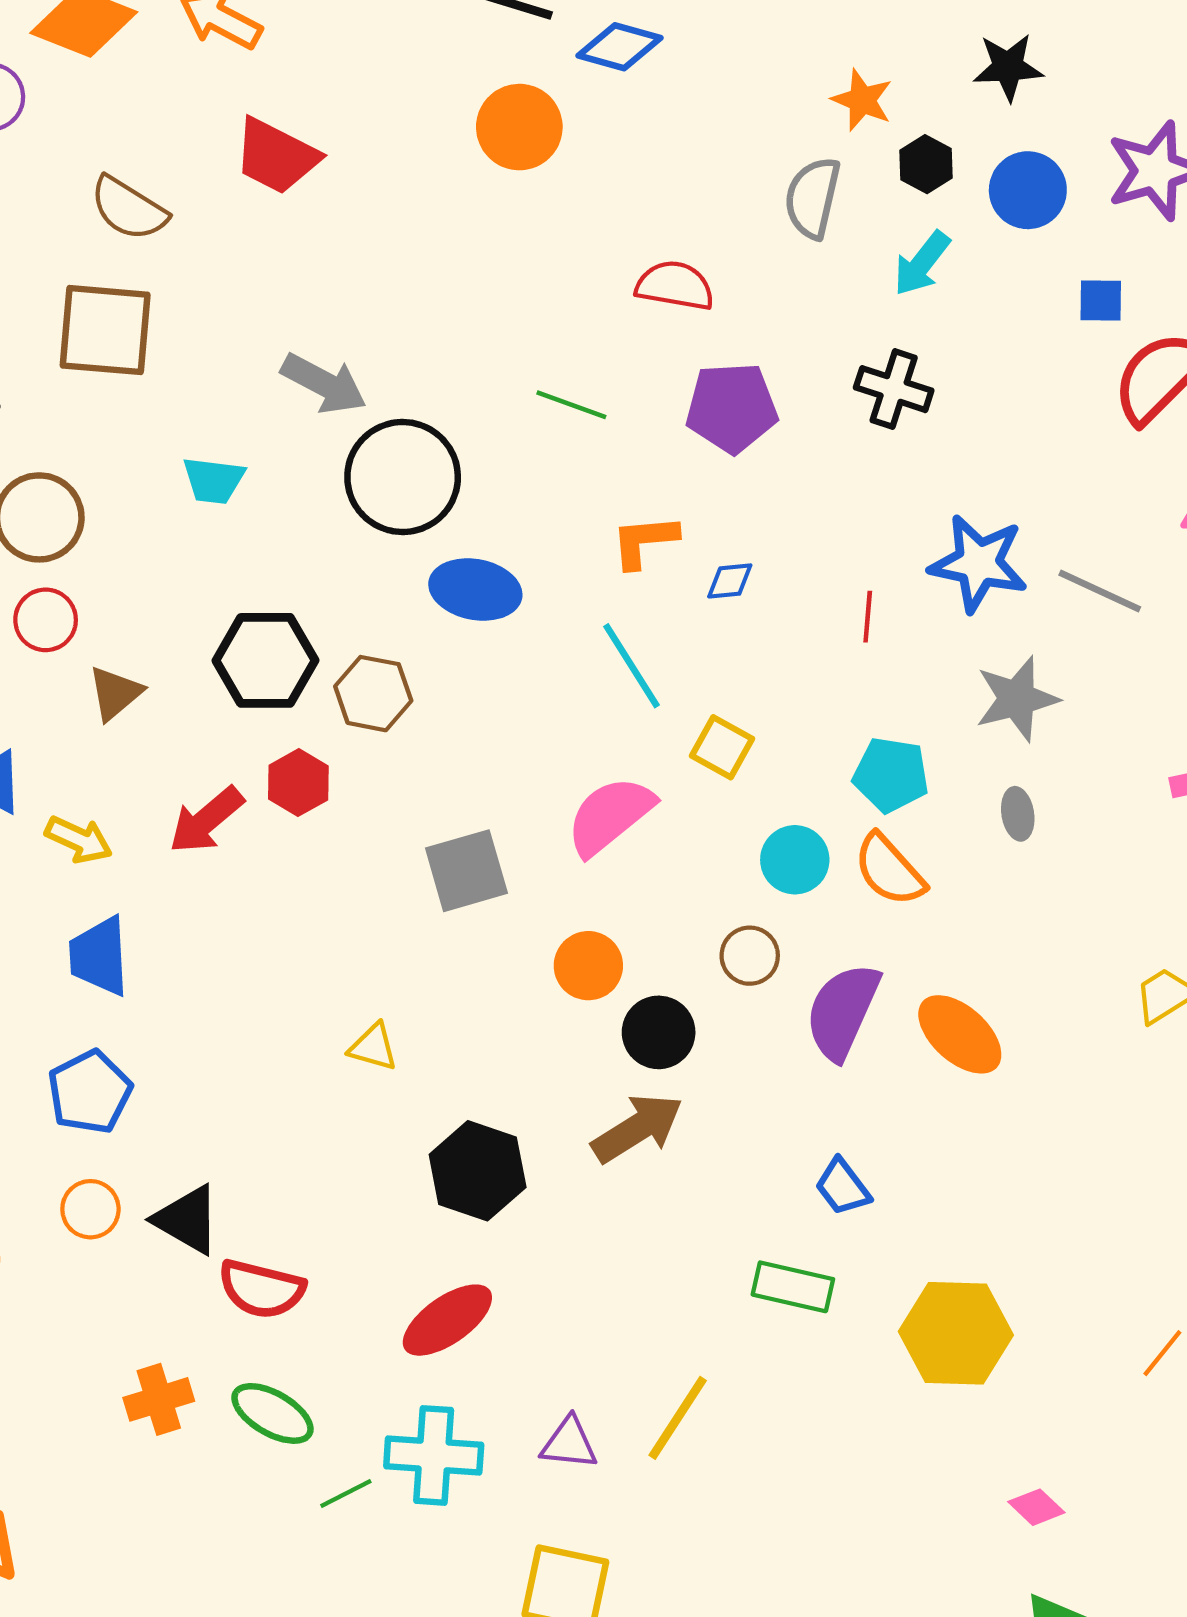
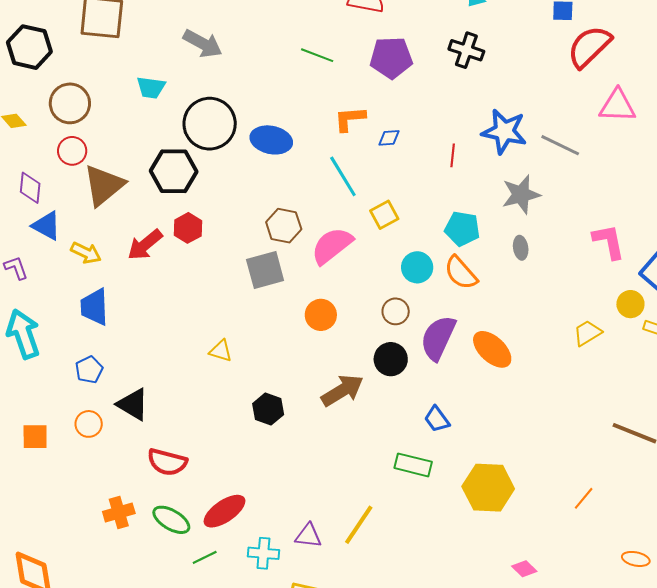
black circle: (403, 477) -> (210, 124), moved
brown triangle: (115, 693) -> (104, 185), size x1.6
brown hexagon: (373, 694) -> (284, 226), moved
yellow square: (722, 747) -> (384, 215), turned 32
black circle: (659, 1032) -> (391, 359), moved
blue pentagon: (90, 1092) -> (89, 370), size x0.7
black hexagon: (478, 1171) -> (268, 409), size x0.7
black triangle: (187, 1220) -> (133, 404), moved
red ellipse: (447, 1320) -> (224, 511), moved
cyan cross: (434, 1455) -> (263, 553), moved, size x0.7

